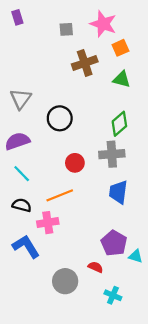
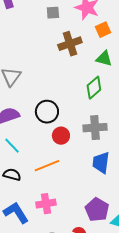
black circle: (60, 118) -> (47, 112), moved
green diamond: (119, 124) -> (94, 88), moved
pink cross: (48, 223) -> (46, 204), moved

